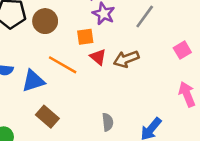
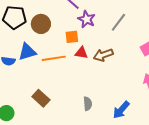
red triangle: (98, 57) -> (81, 53), turned -32
orange line: (63, 65) -> (54, 58), turned -40
blue triangle: (33, 81) -> (27, 52), moved

